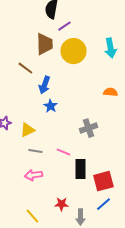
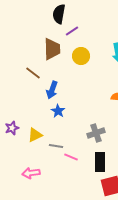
yellow circle: (73, 51) -> (81, 56), size x0.7
gray line: (35, 151) -> (56, 146), moved
black rectangle: (80, 169) -> (100, 162), moved
pink arrow: (33, 175) -> (31, 173), moved

